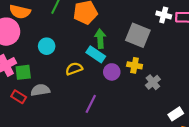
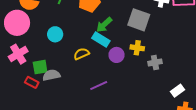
green arrow: (100, 39) -> (104, 25), turned -126
green square: (23, 72) -> (40, 67), moved
gray cross: (153, 82) -> (155, 62), turned 32
purple line: (91, 104) -> (99, 85), turned 42

